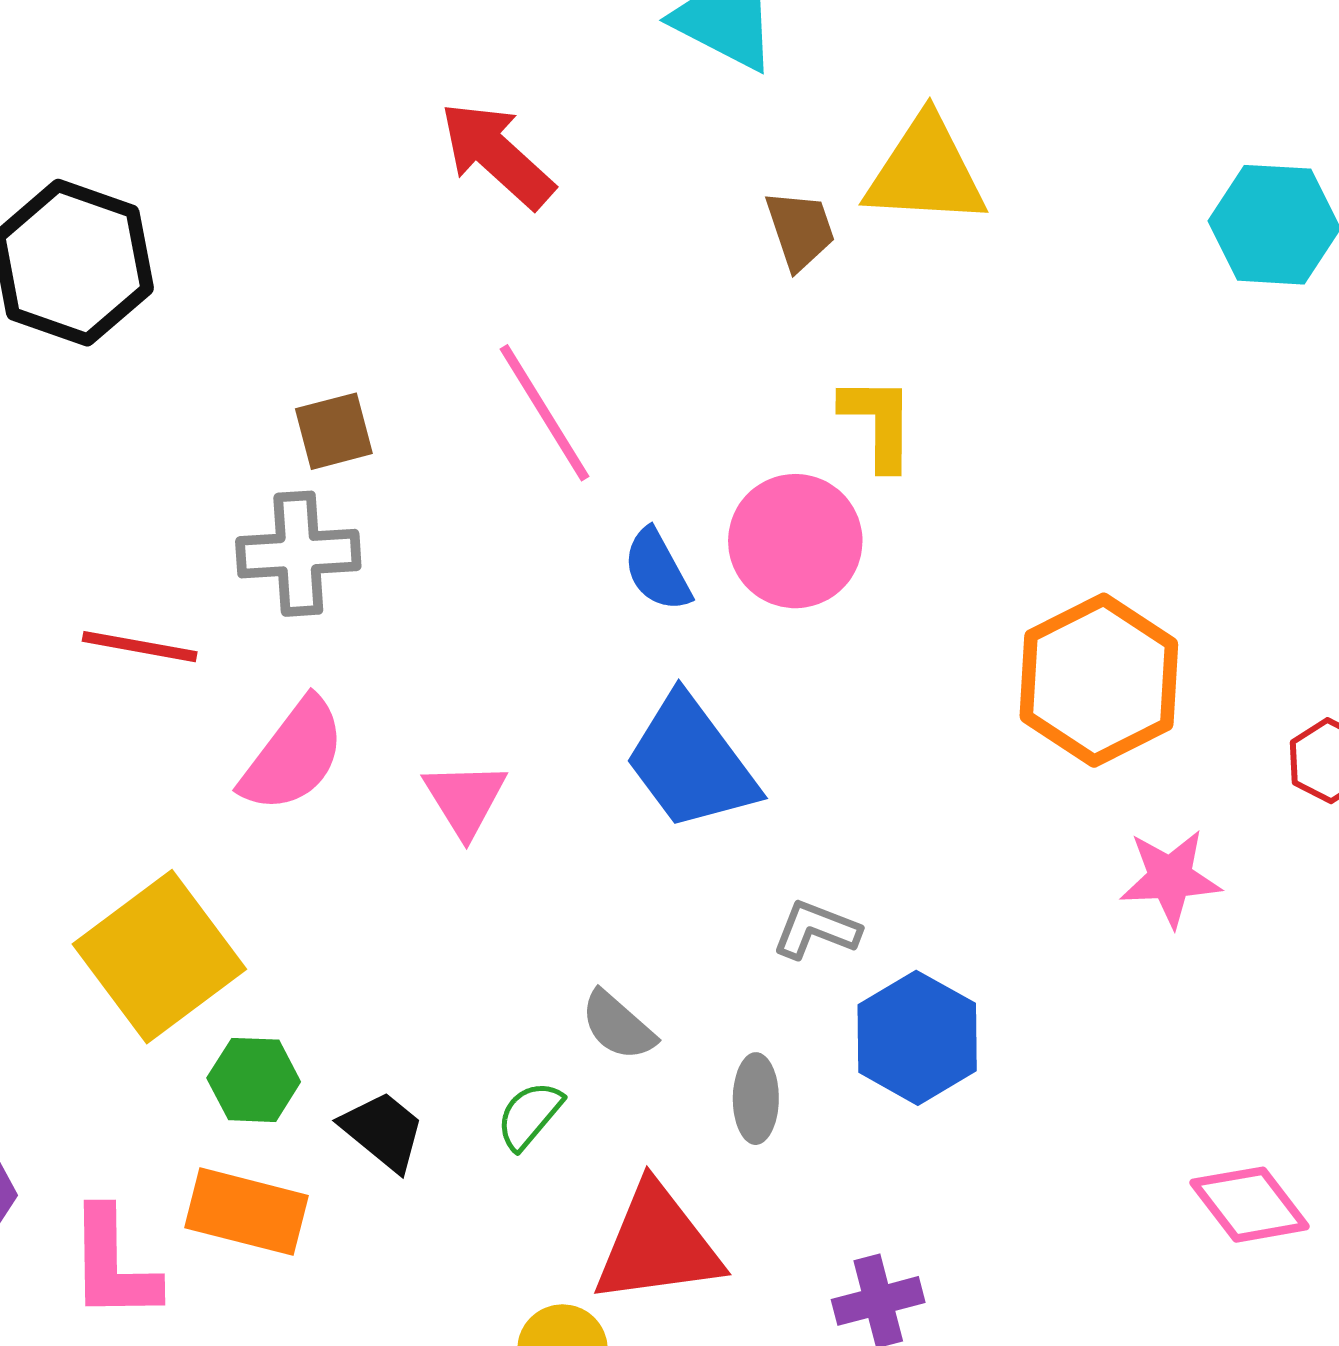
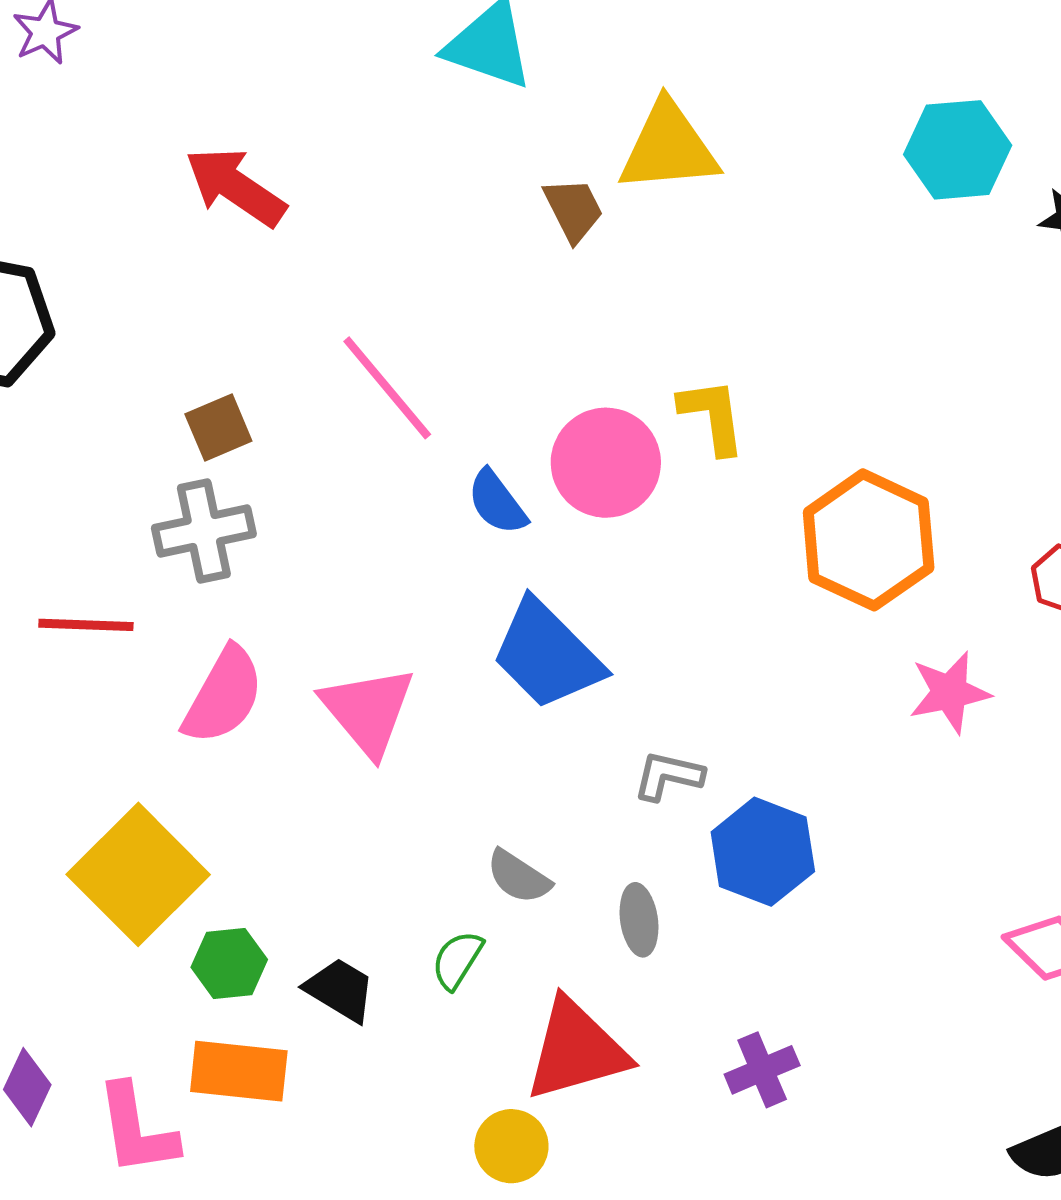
red arrow: (497, 155) -> (235, 187), moved
yellow L-shape: (878, 423) -> (712, 416), moved
pink triangle: (465, 799) -> (368, 711), size x1.4

